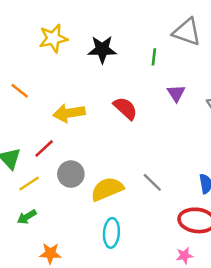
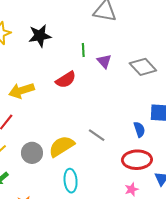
green line: (154, 57) -> (83, 50), moved
red semicircle: (125, 108) -> (66, 80), turned 115
gray circle: (71, 174) -> (32, 153), moved

